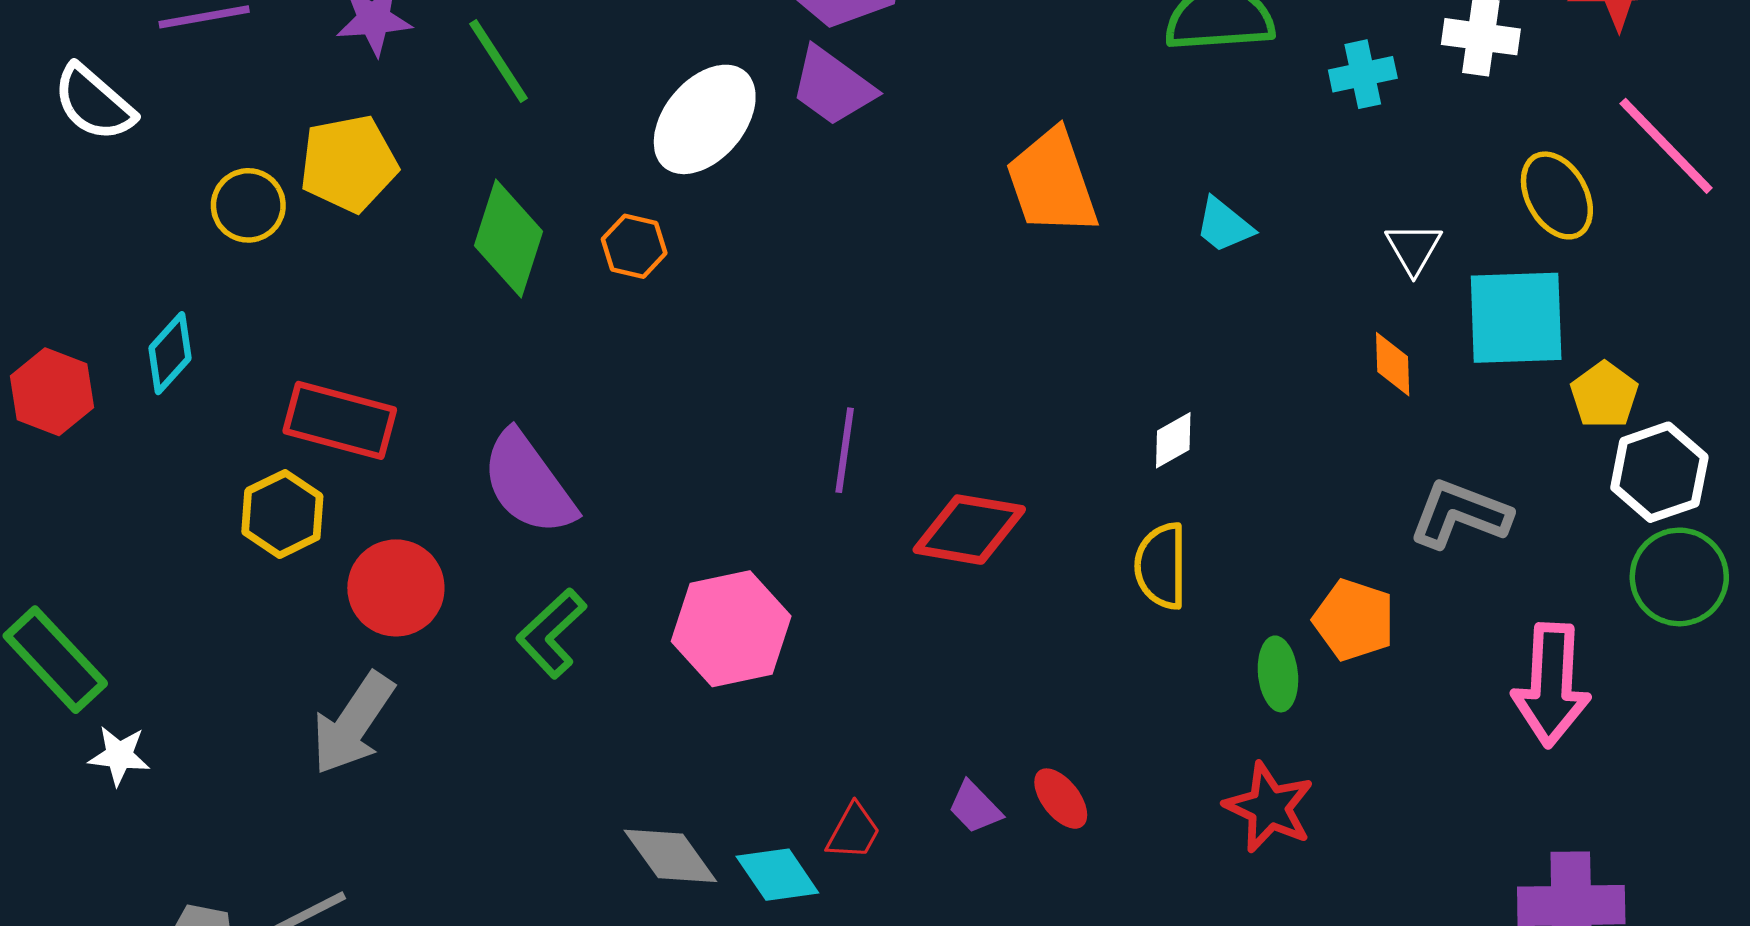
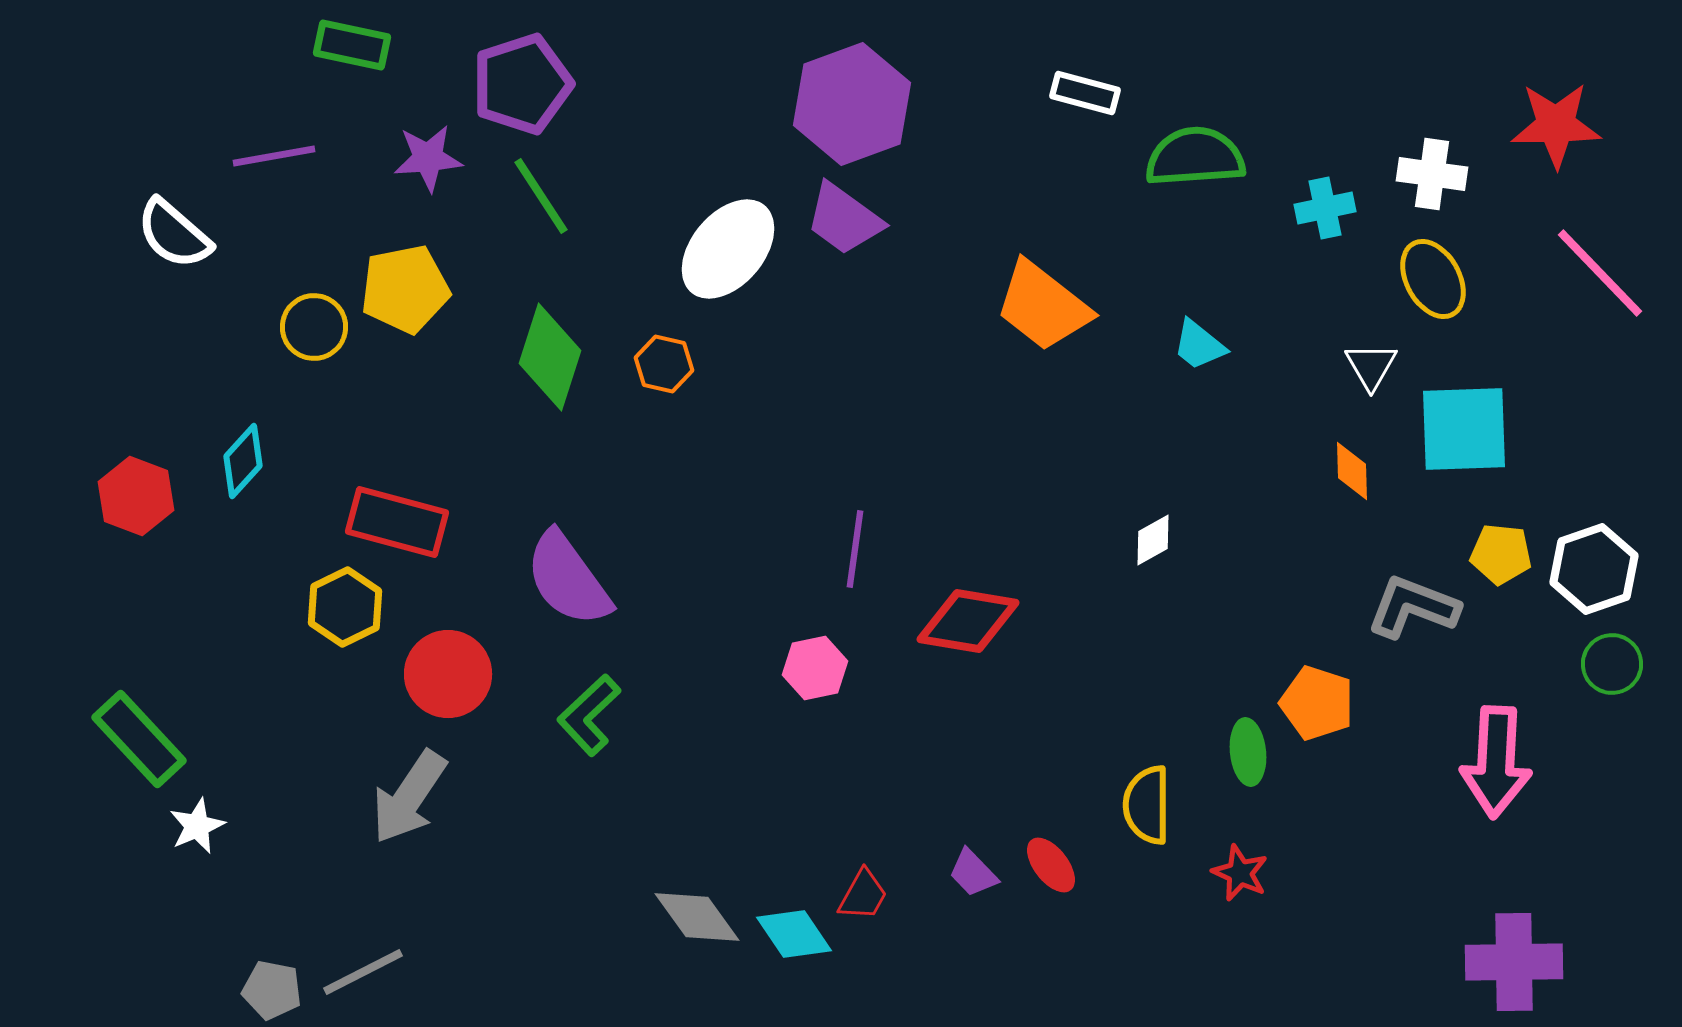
orange trapezoid: (1052, 182) -> (1043, 306), turned -33
yellow ellipse: (1557, 195) -> (1433, 279), moved
yellow pentagon: (1604, 395) -> (1501, 554), moved, turned -30
yellow semicircle: (1161, 566) -> (1147, 805), moved
green circle: (1679, 577) -> (1612, 664), size x0.7
pink hexagon: (731, 629) -> (815, 668), moved, size x0.6
white star: (119, 756) -> (197, 826), turned -30
red star: (1269, 807) -> (1240, 873), size x0.7

